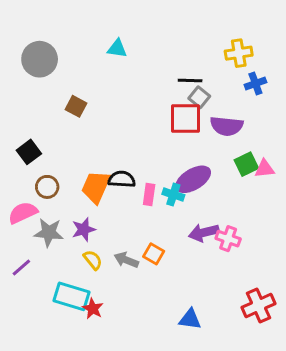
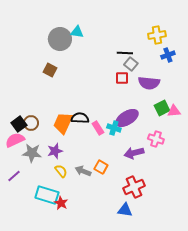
gray circle: (40, 59) -> (60, 39), moved
red square: (186, 118) -> (122, 78), size x0.6
black square: (29, 152) -> (19, 124), moved
pink rectangle: (149, 195) -> (98, 128), turned -40
pink cross: (228, 239) -> (156, 139), moved
red cross: (259, 306) -> (134, 187), moved

